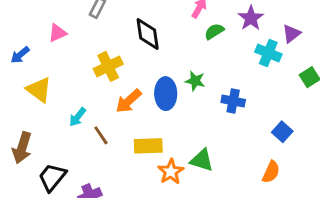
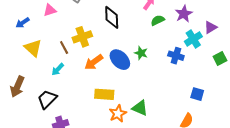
cyan cross: (268, 53) -> (193, 39), turned 30
blue ellipse: (166, 94) -> (120, 60), turned -50
blue cross: (233, 101) -> (176, 56), moved
blue square: (282, 132) -> (197, 94), turned -32
brown line: (101, 135) -> (64, 48), moved
black trapezoid: (52, 177) -> (47, 99), moved

